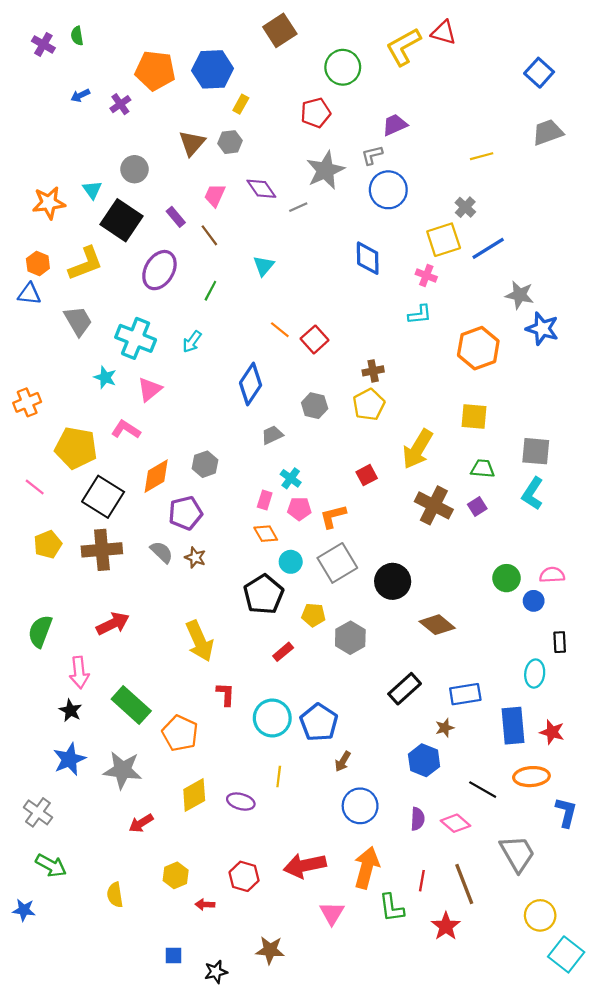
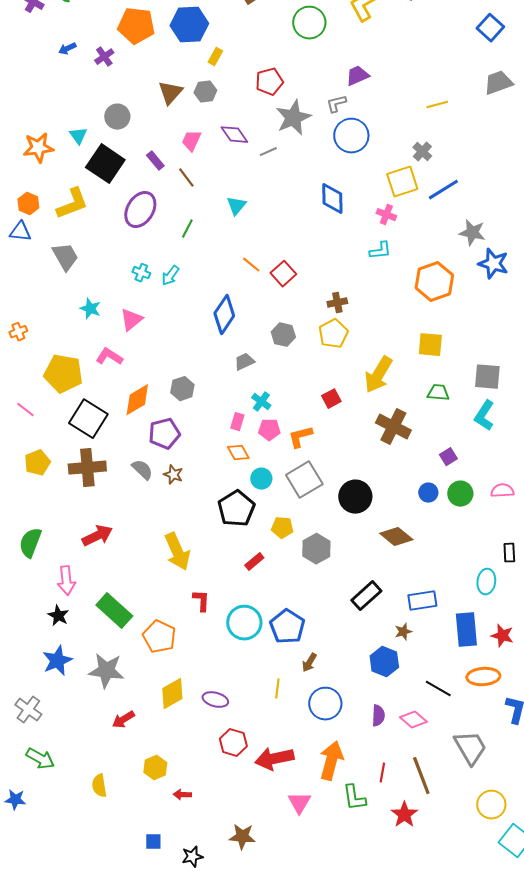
red pentagon: (316, 113) -> (269, 82), moved
cyan cross: (136, 338) -> (141, 273), moved, size x0.5
orange cross: (27, 402) -> (18, 332), size x0.7
purple square: (477, 507) -> (448, 457), moved
blue circle: (534, 601) -> (428, 493), moved
yellow line: (279, 777) -> (277, 689), moved
red hexagon: (244, 876) -> (233, 743), moved

